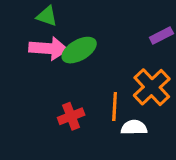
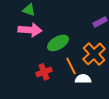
green ellipse: (79, 50) -> (58, 43), moved
orange line: (115, 107) -> (71, 66), turned -30

